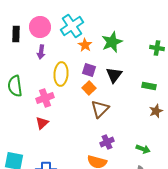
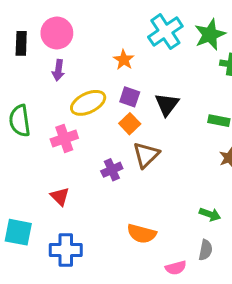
cyan cross: (72, 26) -> (165, 32), moved
green star: (112, 42) -> (210, 35), moved
yellow ellipse: (61, 74) -> (88, 103), turned 60
red triangle: (42, 123) -> (60, 196), moved, turned -32
purple cross: (107, 142) -> (112, 170), moved

